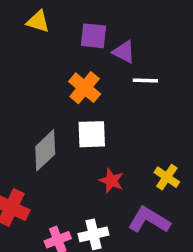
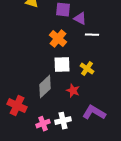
gray diamond: (45, 150) -> (45, 87), moved
yellow cross: (167, 177) -> (87, 69), moved

